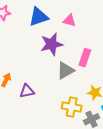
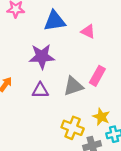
purple star: (52, 44) -> (42, 57), moved
purple triangle: (27, 91) -> (40, 90), moved

